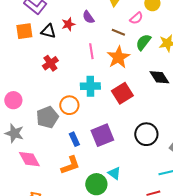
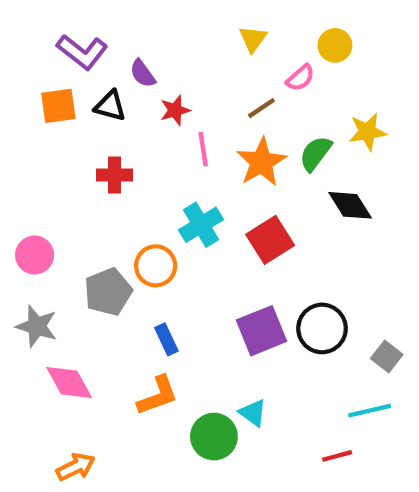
purple semicircle: (88, 17) -> (143, 73), moved
red star: (68, 24) -> (175, 110), moved
brown line: (118, 32) -> (261, 108), turned -56
green semicircle: (143, 42) -> (316, 153), moved
red cross: (50, 63) -> (115, 175), turned 35
cyan cross: (90, 86) -> (201, 225), turned -30
purple square: (102, 135) -> (261, 331), moved

